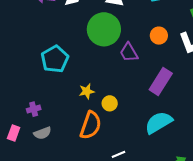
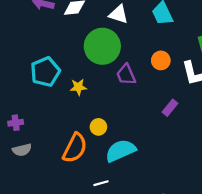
purple rectangle: (161, 82) -> (170, 108), moved, size x0.6
yellow star: (87, 91) -> (78, 87), moved
cyan semicircle: (159, 123) -> (121, 151), moved

